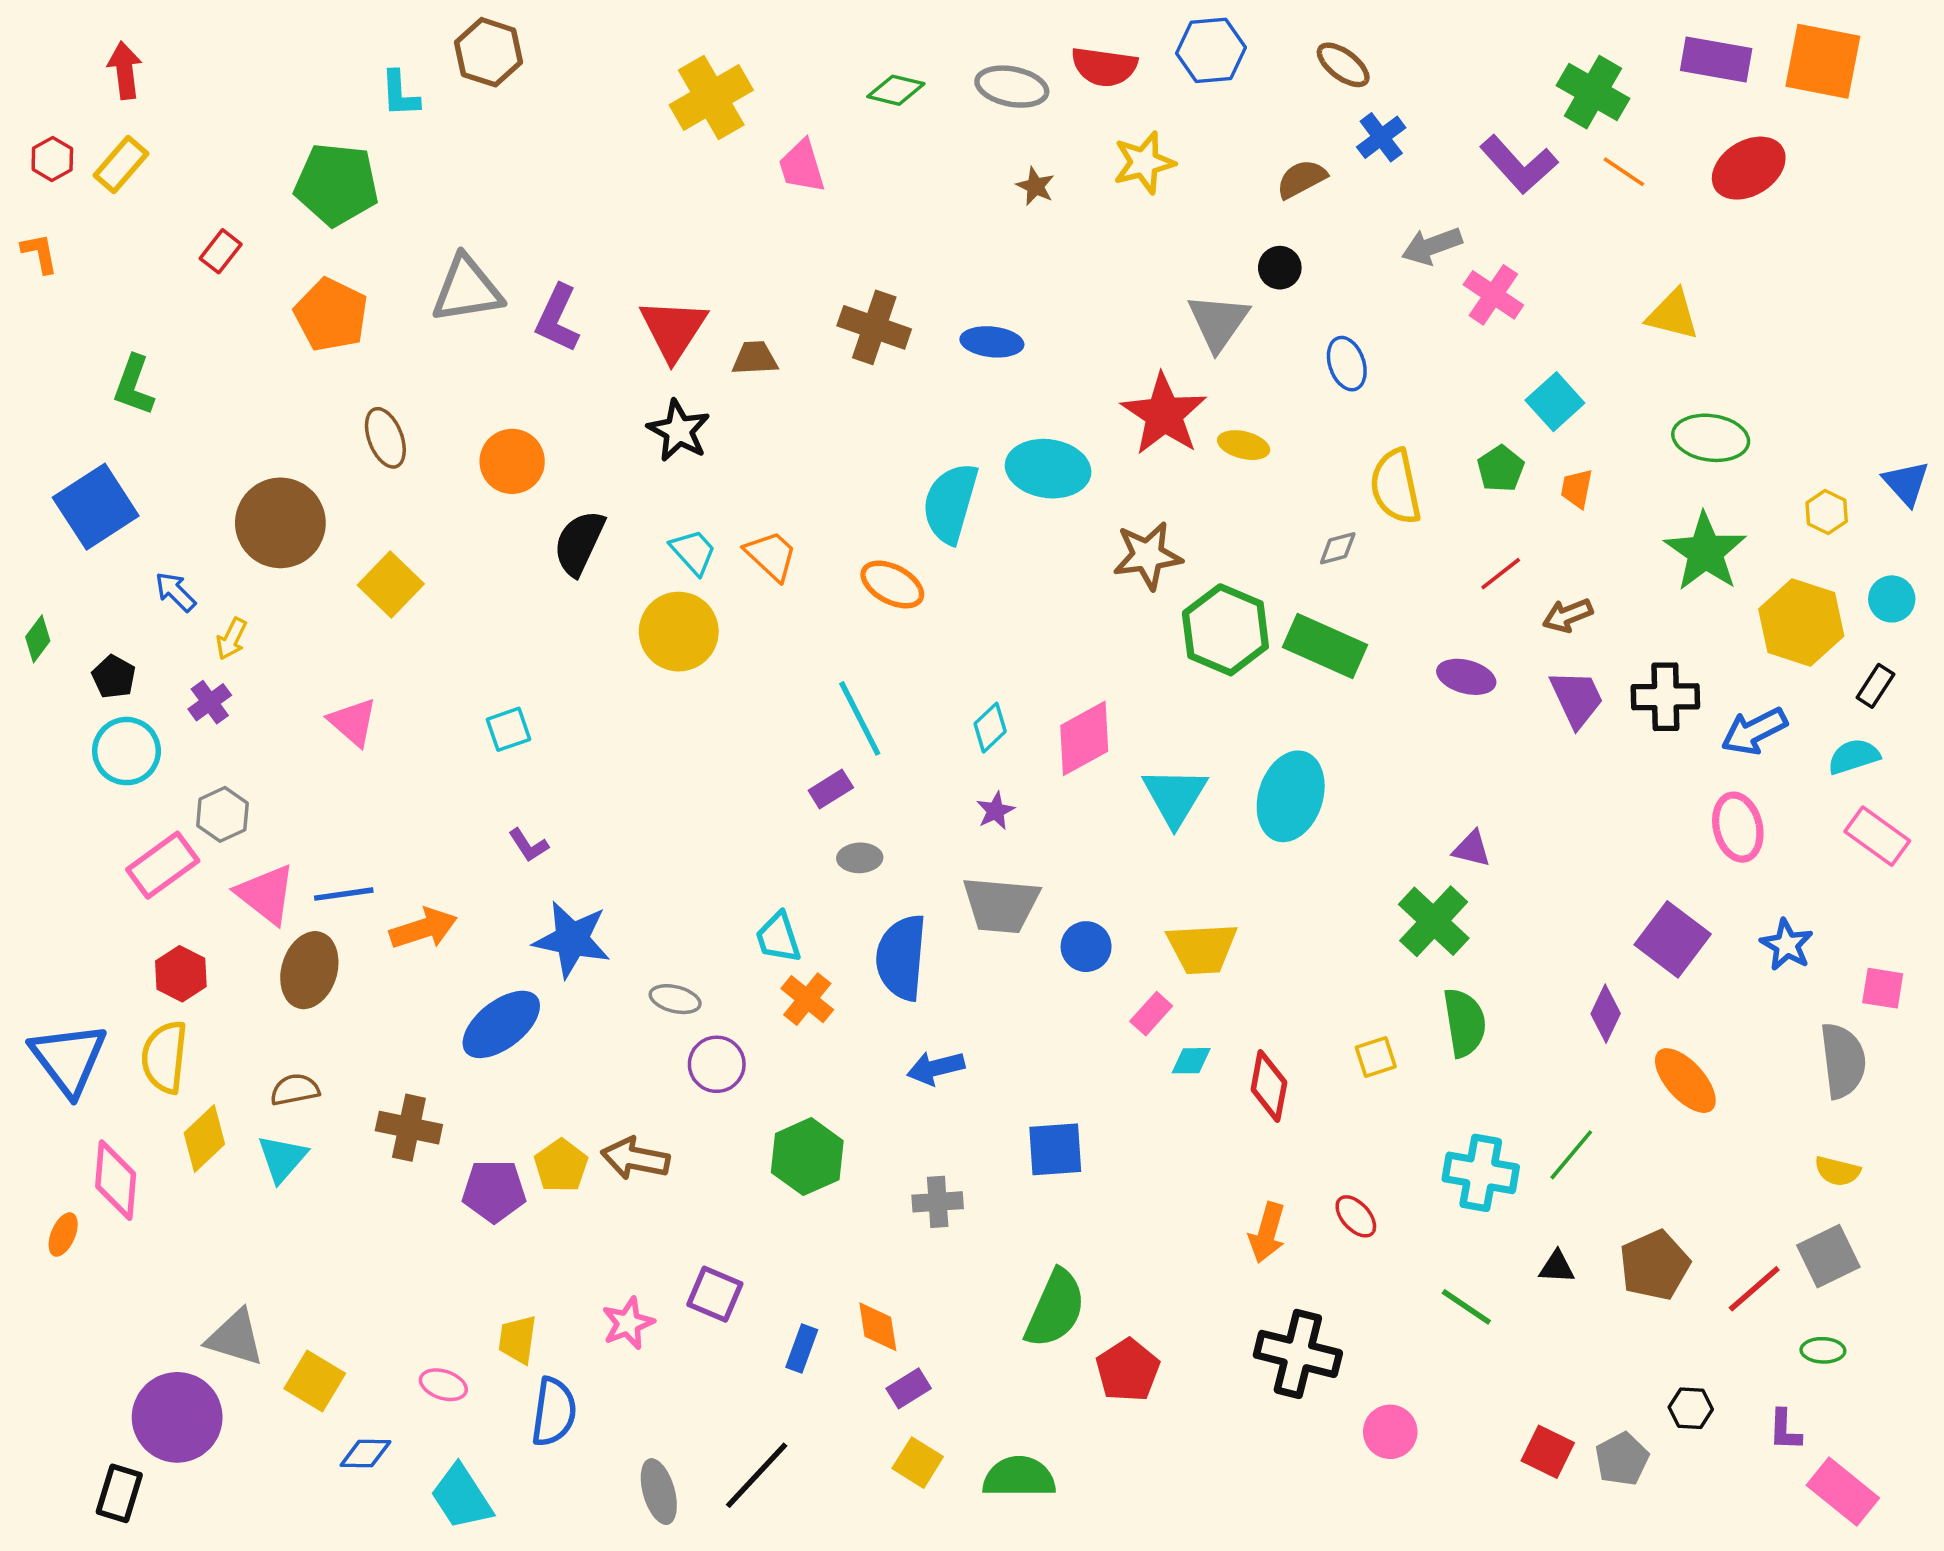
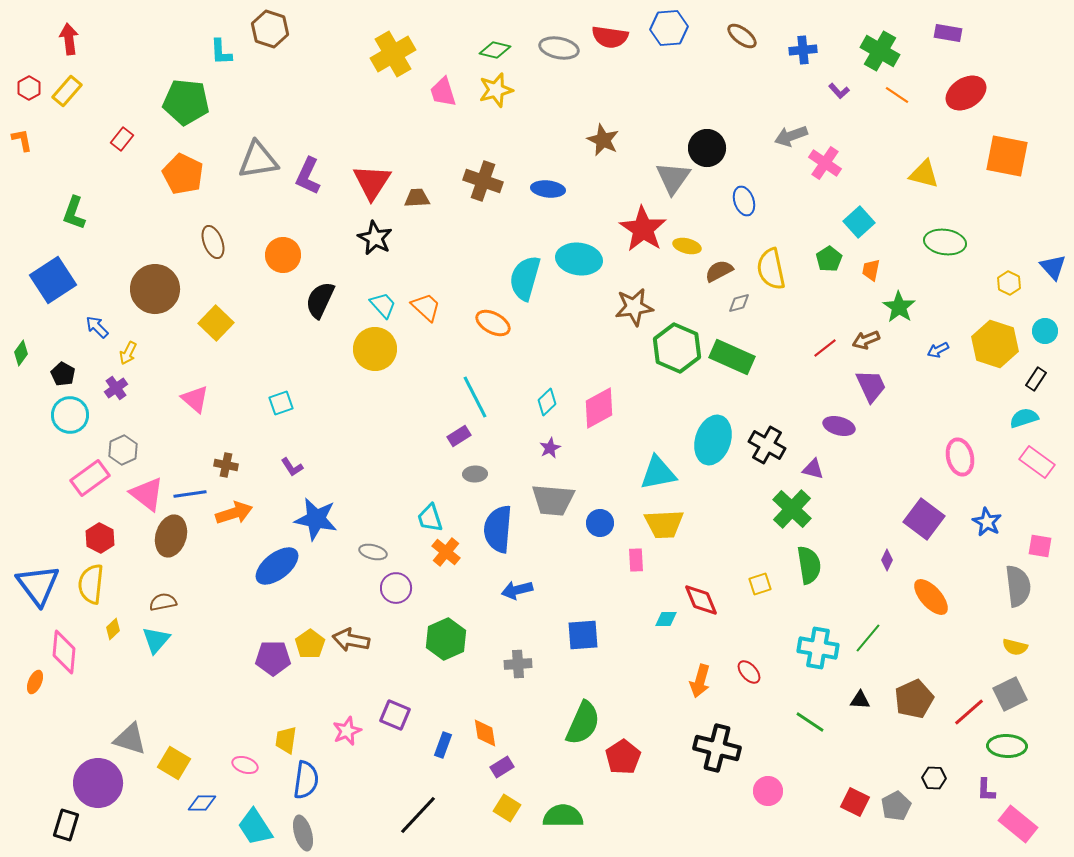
purple rectangle: (1716, 59) -> (948, 33), size x0.7
orange square: (1823, 61) -> (1007, 156), moved
blue cross: (1381, 137) -> (803, 50), moved, turned 32
yellow star: (1144, 163) -> (496, 90), moved
purple L-shape: (1519, 164) -> (839, 91), size x0.5
brown semicircle: (1302, 179) -> (719, 271), moved
brown star: (1035, 186) -> (603, 140), moved, size x1.5
black circle: (1280, 268) -> (707, 148), size x1.6
green star: (1705, 552) -> (899, 307), moved, size x0.7
red line: (1501, 574) -> (825, 348), moved
purple ellipse: (1466, 677) -> (839, 426), moved
black cross: (1665, 697) -> (767, 445), moved, turned 30
blue arrow: (1754, 731) -> (938, 350), moved, size x0.6
cyan triangle: (1175, 796) -> (658, 473), moved, turned 48
pink rectangle: (1151, 1014) -> (636, 560), turned -45
purple diamond: (1606, 1014) -> (887, 560), size x0.7
cyan diamond: (1191, 1061) -> (666, 619), moved
red diamond: (1269, 1086) -> (701, 600), turned -33
brown cross: (409, 1128) -> (226, 465), moved, size x0.7
yellow diamond: (204, 1139) -> (113, 629), size x0.6
green ellipse: (1823, 1350) -> (1007, 746), size x1.6
gray ellipse: (659, 1492) -> (303, 833), moved

